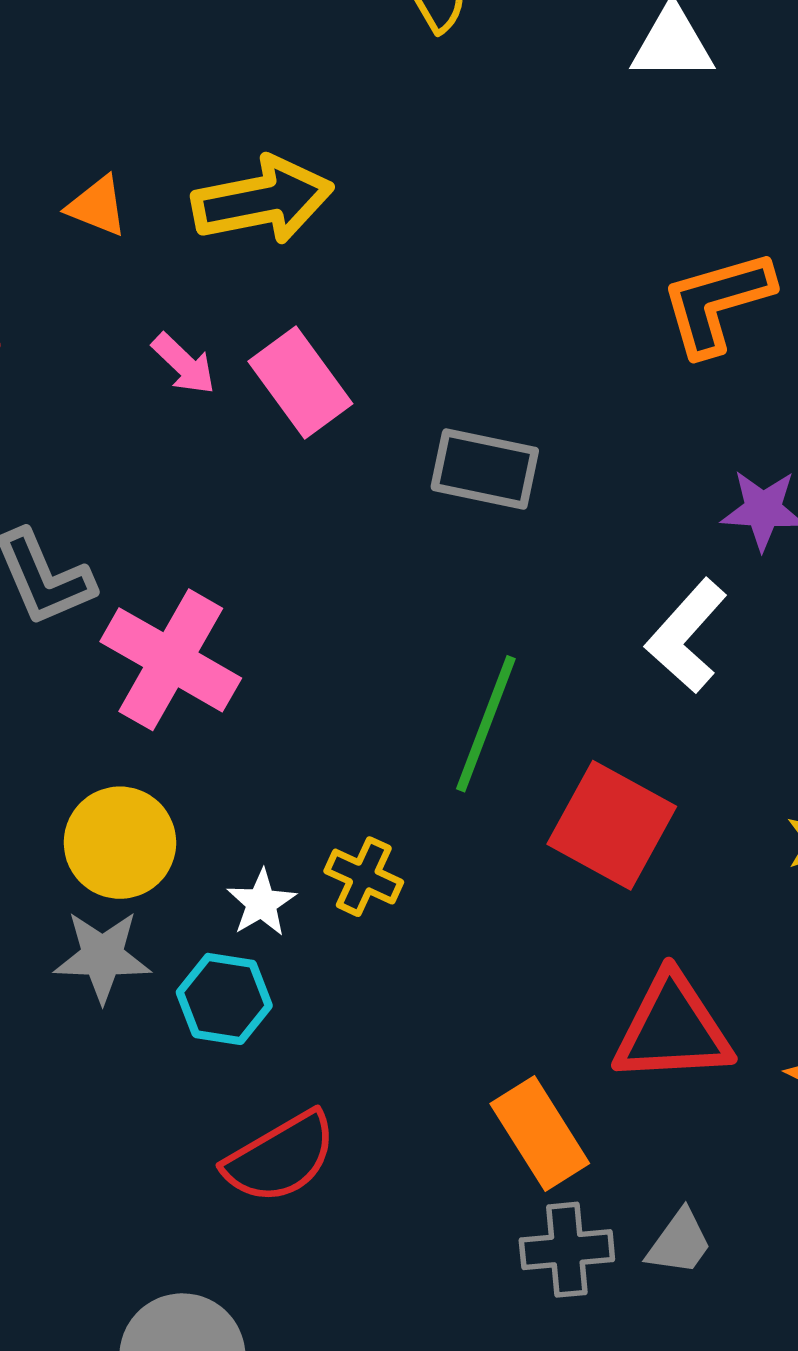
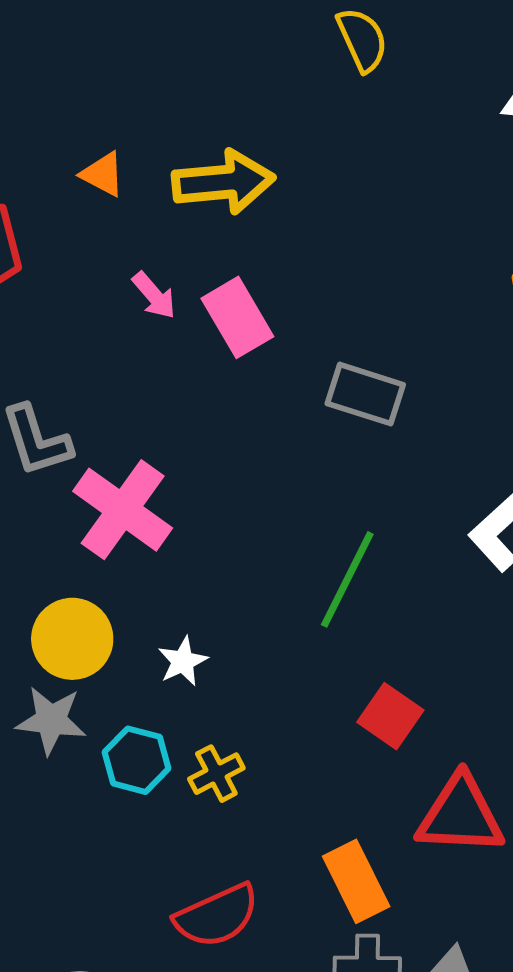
red square: (612, 825) -> (390, 716), moved, size x0.7
yellow cross: (364, 877) -> (216, 774), moved, turned 32
white star: (261, 903) -> (183, 661), moved
red semicircle: (280, 1158) -> (217, 916), moved

